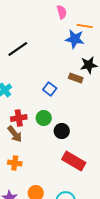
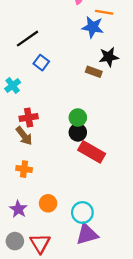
blue square: (50, 89) -> (41, 63), moved
green circle: (44, 118) -> (78, 118), moved
red rectangle: (74, 161) -> (92, 152), moved

